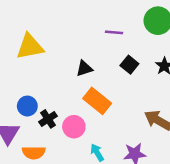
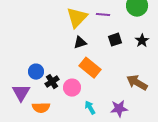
yellow triangle: (30, 47) -> (77, 18), moved, turned -35
black square: (129, 65) -> (115, 40), turned 32

